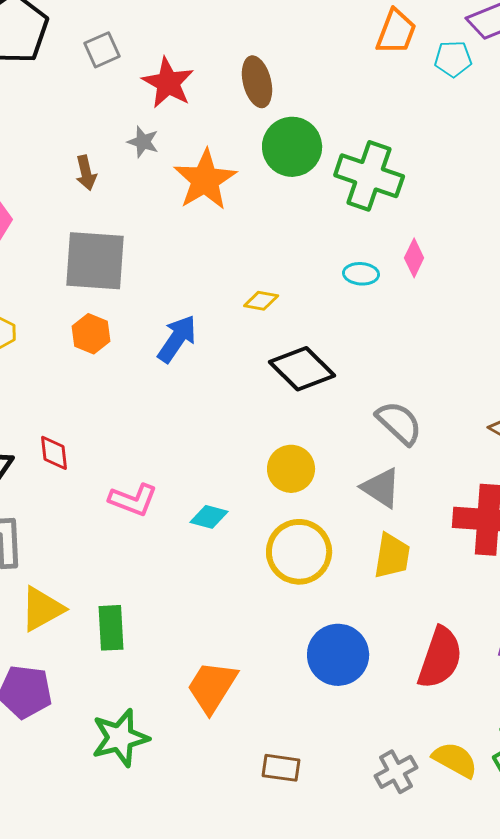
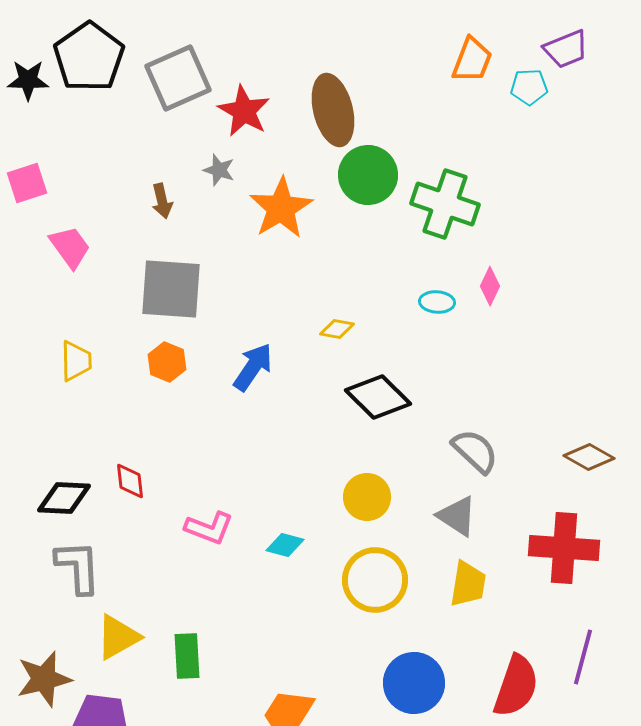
gray square: (102, 50) -> (178, 78), size x1.8
brown ellipse: (257, 82) -> (333, 110), size x1.4

